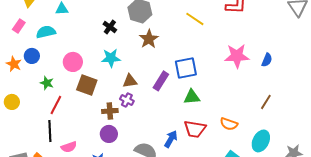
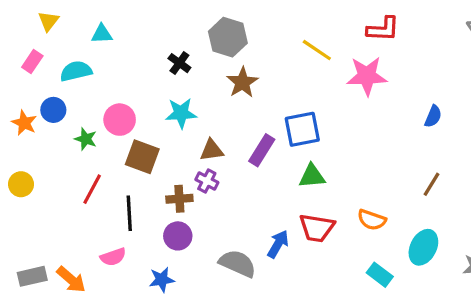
pink star: (237, 56) -> (367, 76), moved
green star: (47, 83) -> (86, 139), moved
black line: (50, 131) -> (129, 213), moved

